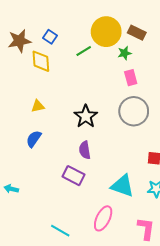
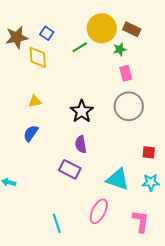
cyan line: (60, 231) -> (57, 223), turned 42

